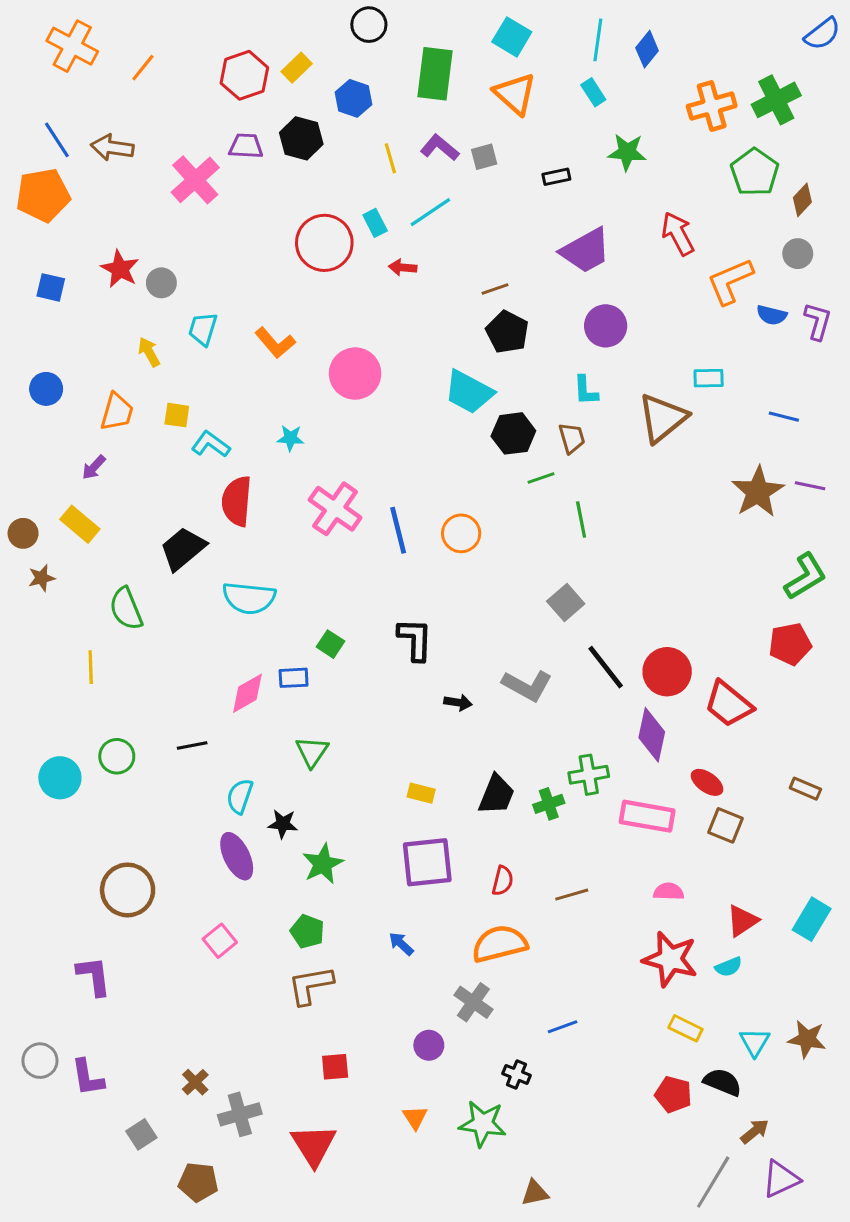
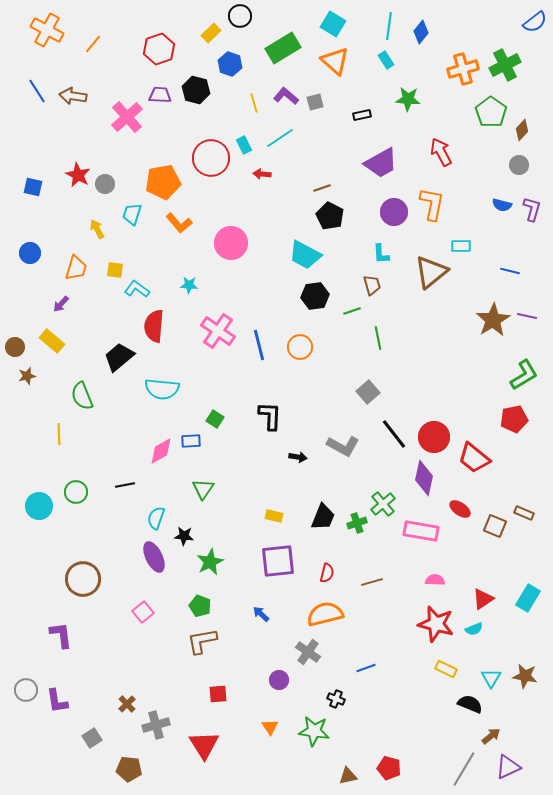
yellow rectangle: (297, 68) -> (211, 33), moved
green rectangle: (435, 74) -> (283, 48), turned 52
orange pentagon: (43, 195) -> (163, 182), moved
orange L-shape: (730, 281) -> (432, 204), moved, turned 124
black hexagon: (513, 433) -> (315, 296), moved
green cross: (589, 775) -> (383, 504), turned -30
brown square: (726, 825) -> (495, 526), moved
red pentagon: (673, 1094) -> (389, 768), moved

